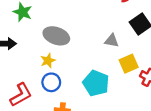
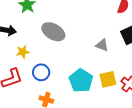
yellow star: (48, 61) -> (23, 52), moved
yellow square: (129, 64) -> (108, 79), moved

